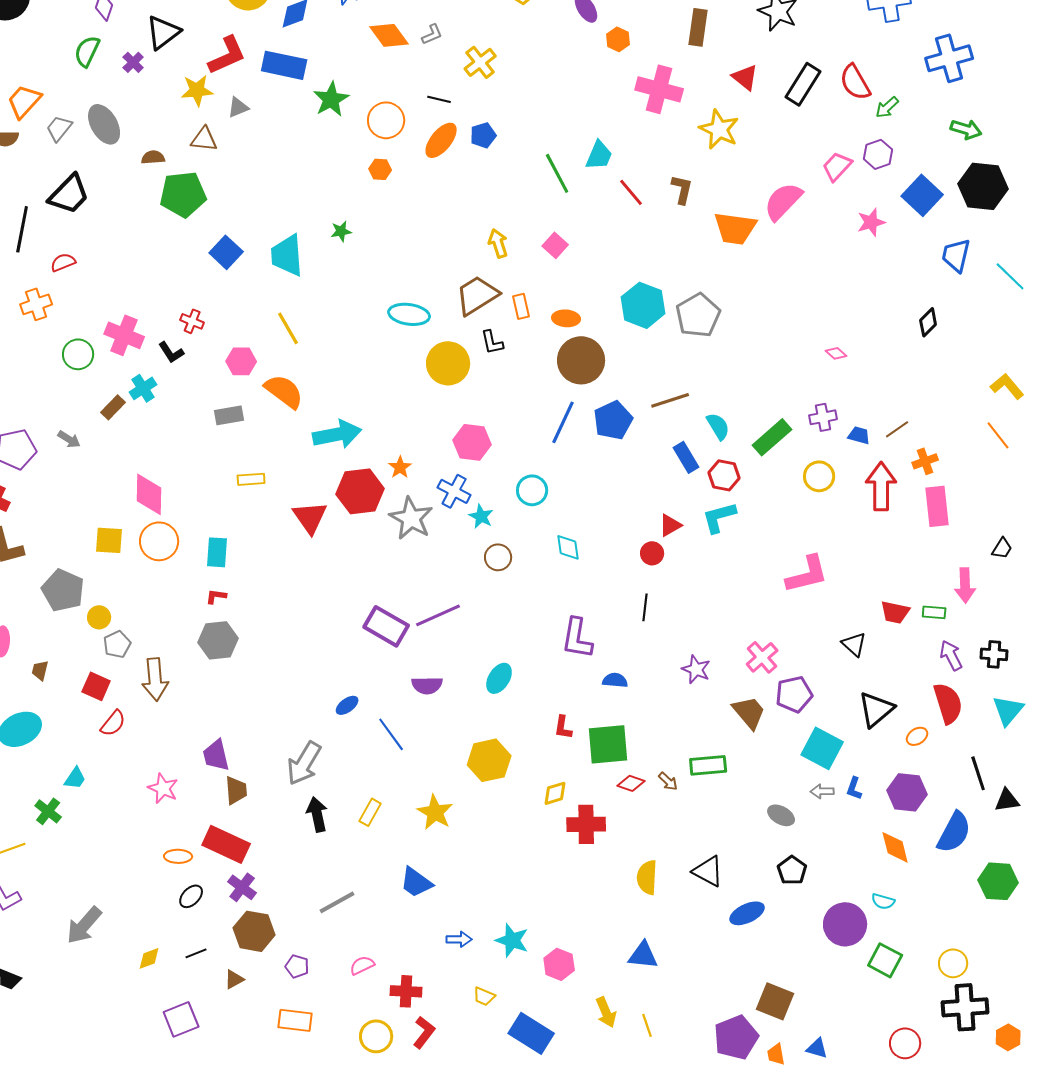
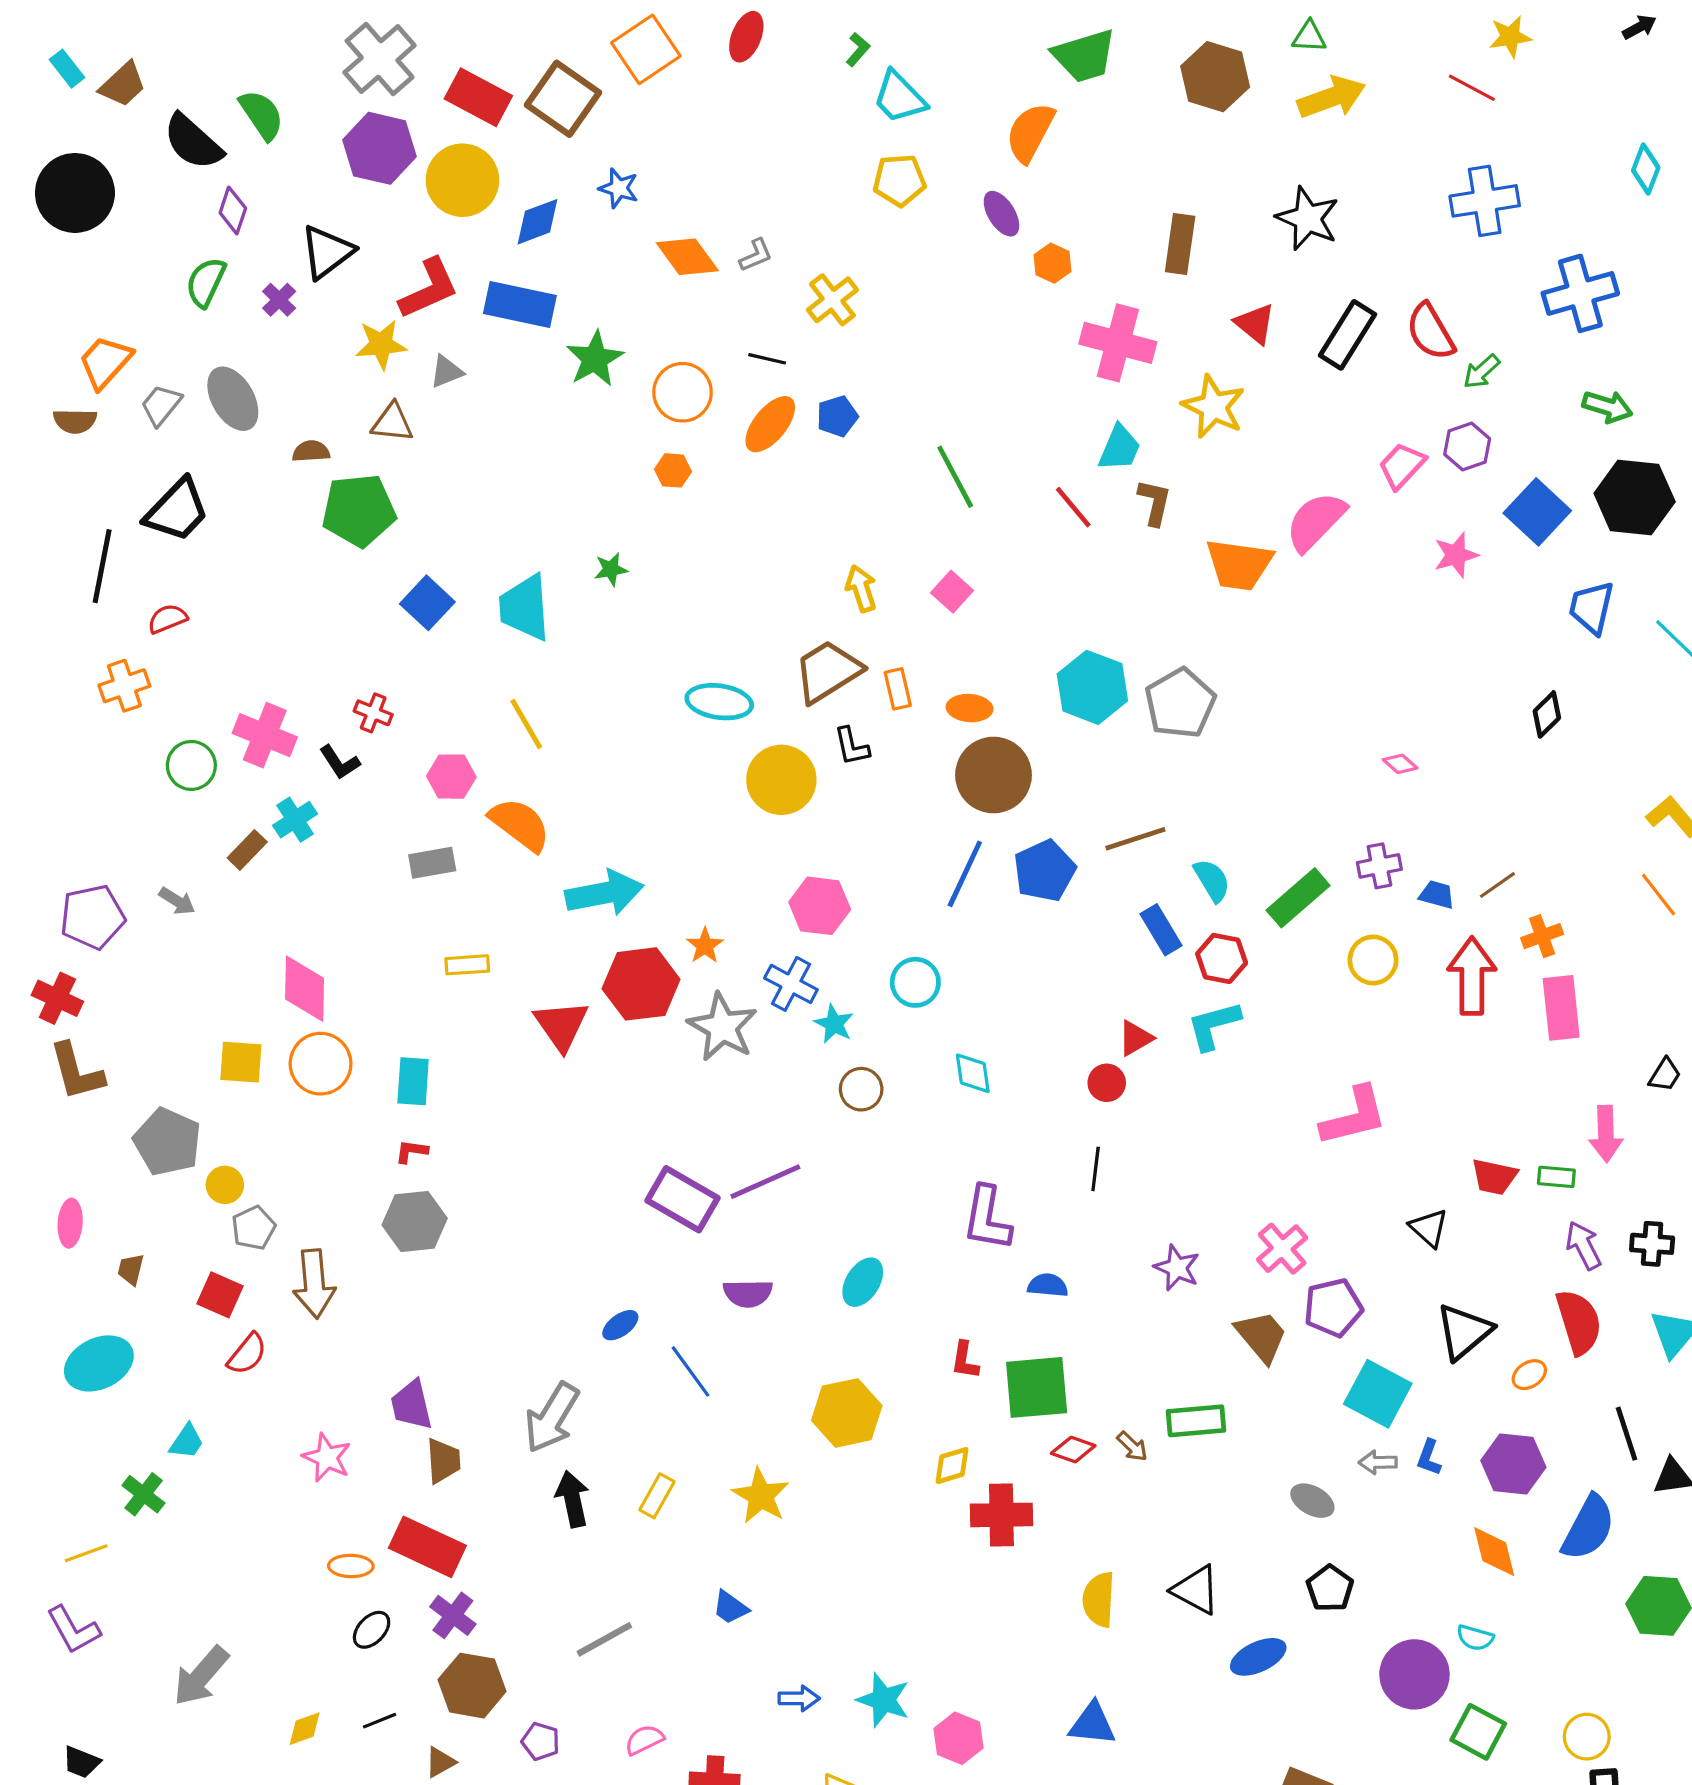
cyan trapezoid: (599, 155) -> (1119, 448), moved
blue trapezoid: (416, 882) -> (730, 1607), size x0.7

